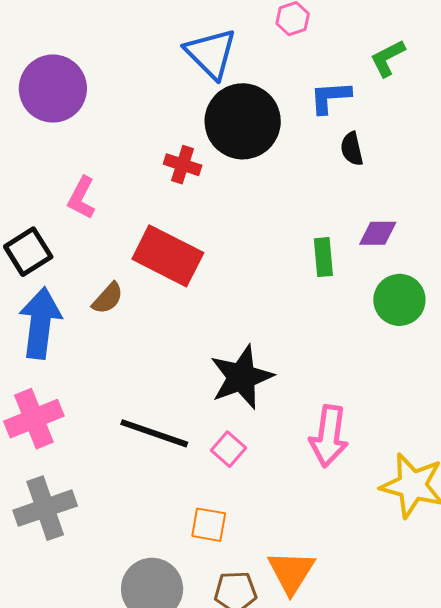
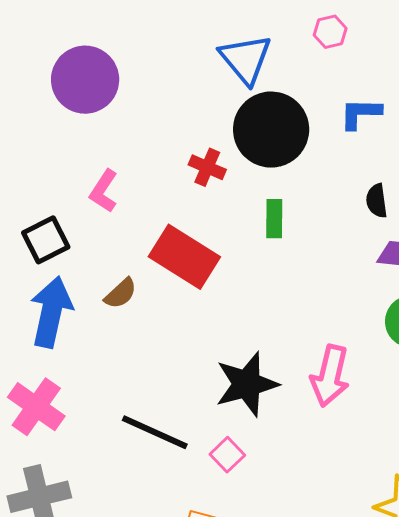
black semicircle: (352, 149) -> (377, 201), moved
green rectangle: (323, 257) -> (274, 219), moved
pink cross: (34, 419) -> (36, 407), turned -38
pink arrow: (329, 436) -> (330, 376), moved

